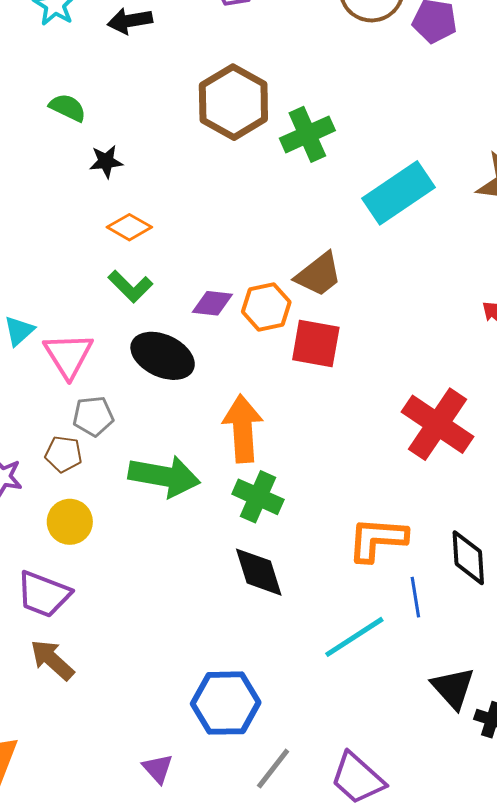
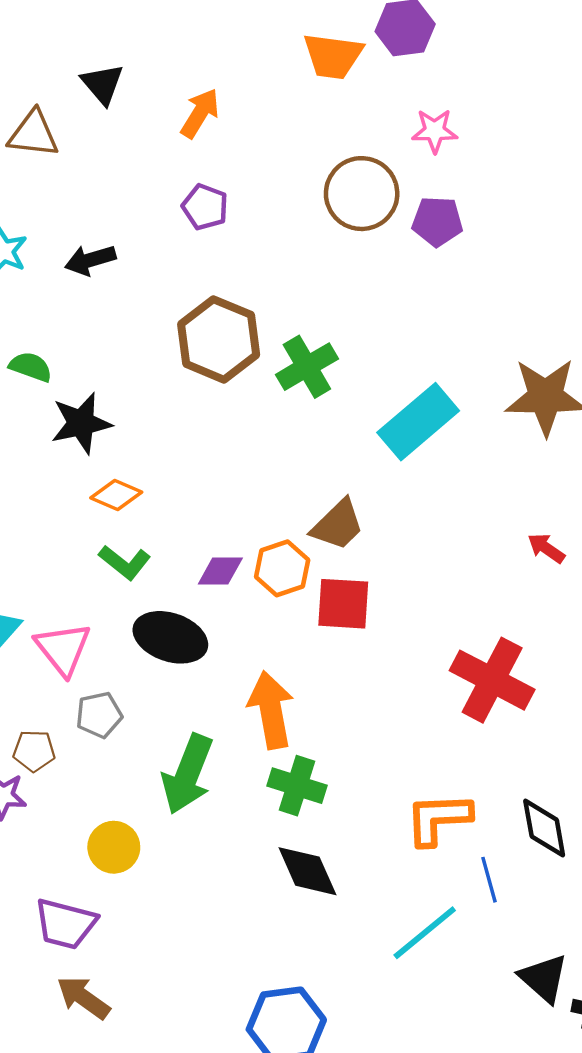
black star: (106, 161) -> (81, 423), size x1.6
brown pentagon: (63, 454) -> (34, 751), moved
green arrow: (164, 476) -> (188, 774), turned 108
yellow circle: (70, 522) -> (114, 847), moved

